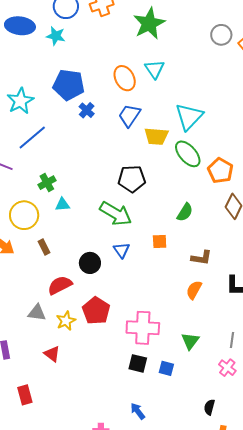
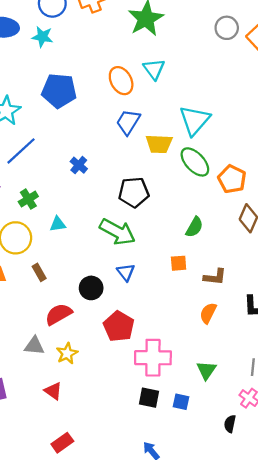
blue cross: (87, 110) -> (79, 165), moved
green cross: (47, 183) -> (28, 199), moved
orange square: (160, 241) -> (179, 263), moved
red pentagon: (96, 311) -> (119, 326), moved
red rectangle: (25, 395) -> (62, 443), moved, turned 72
black semicircle: (209, 407) -> (230, 424), moved

